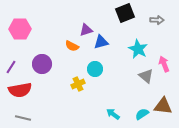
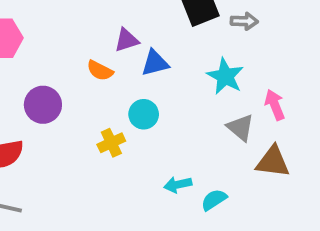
gray arrow: (157, 20) -> (244, 21), moved
brown triangle: (163, 106) -> (273, 162), moved
cyan arrow: (113, 114) -> (178, 185), moved, turned -48
cyan semicircle: (142, 114) -> (214, 200), moved

